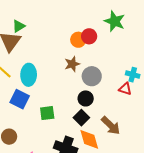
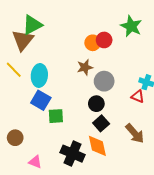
green triangle: (19, 26) -> (32, 25), size x1.5
blue square: (20, 99) -> (41, 100), moved
black square: (81, 118) -> (101, 123), moved
brown arrow: (111, 126) -> (135, 133), moved

